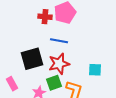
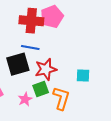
red cross: (45, 17) -> (31, 21), size x1.6
blue line: (59, 41) -> (30, 48), moved

